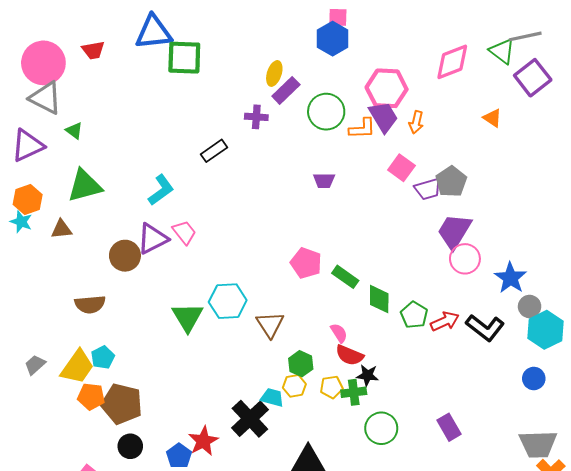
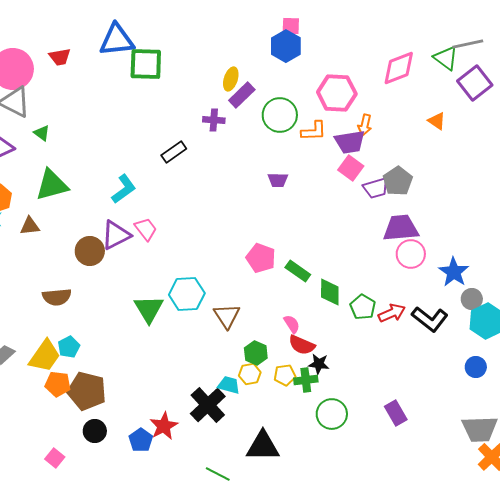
purple trapezoid: (383, 117) -> (350, 142), moved, turned 112
purple trapezoid: (454, 231) -> (401, 228), turned 54

